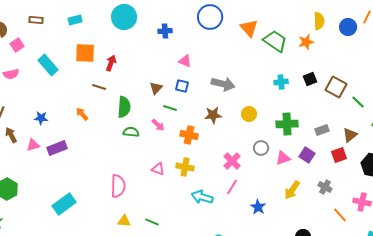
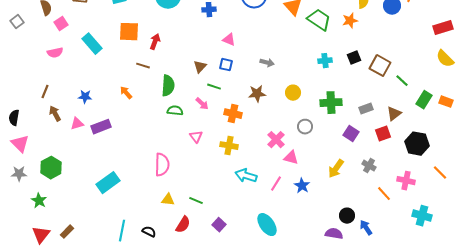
gray arrow: (223, 84) -> (267, 63), size x0.6
pink triangle: (283, 158) -> (291, 158), moved, turned 35
pink triangle: (158, 169) -> (196, 137), moved, turned 32
pink line: (232, 187) -> (276, 184), moved

